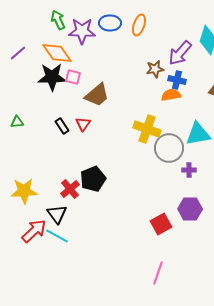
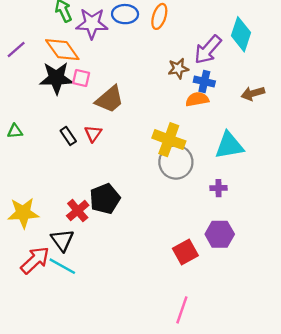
gray circle: (169, 148) -> (176, 162), moved

